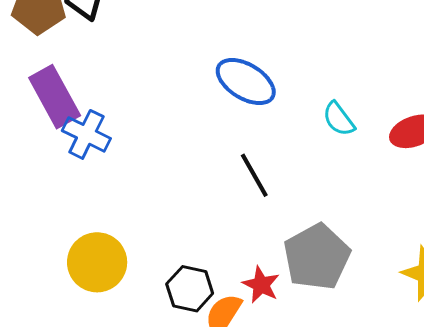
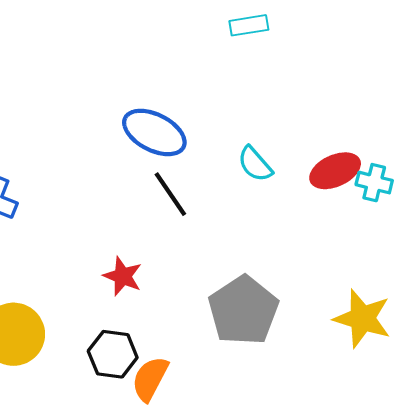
black line: (254, 175) -> (170, 194), moved
red star: (261, 285) -> (123, 276), moved

